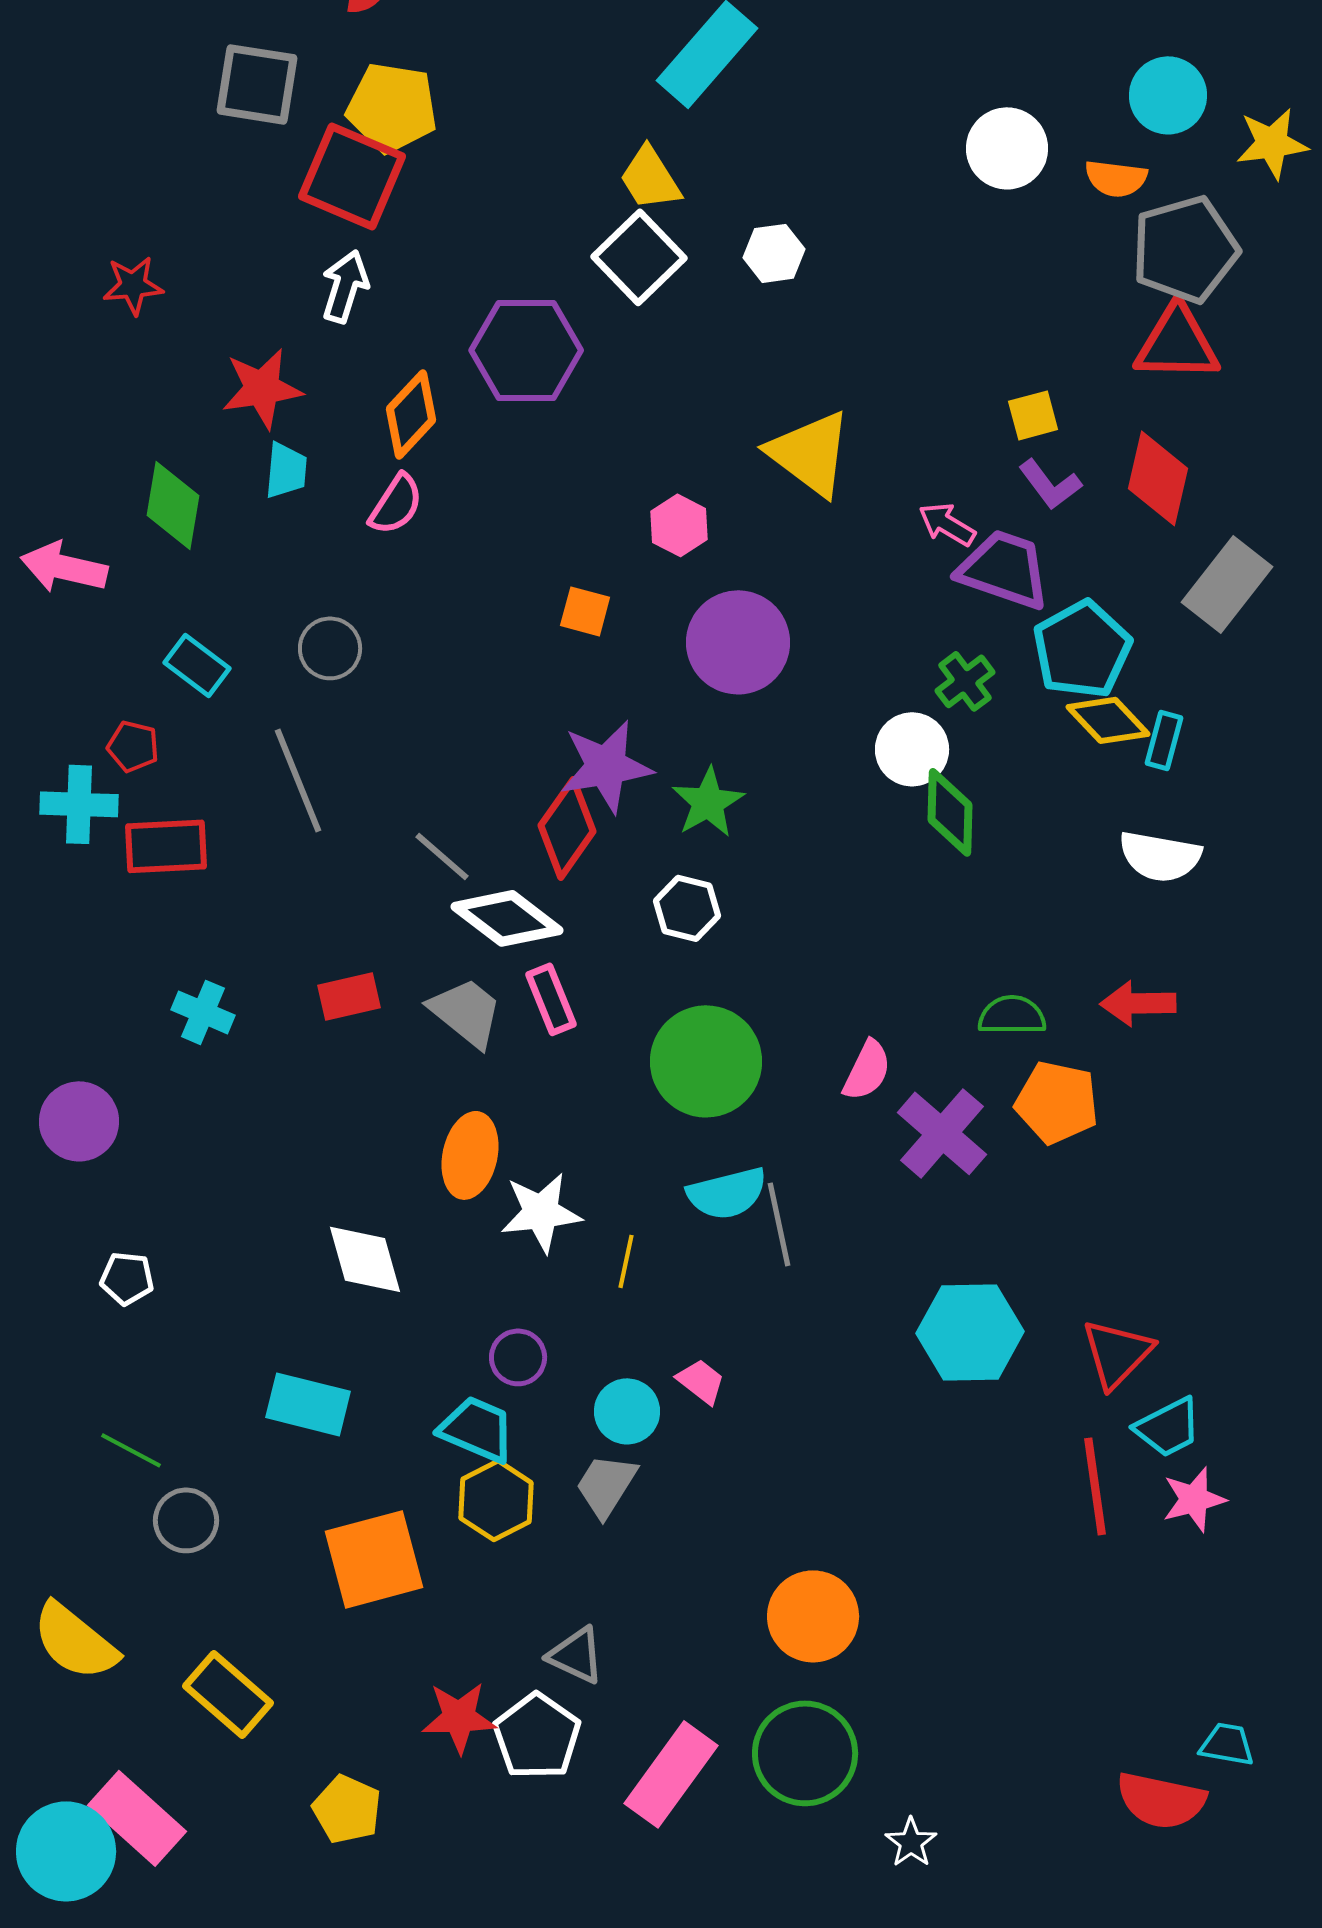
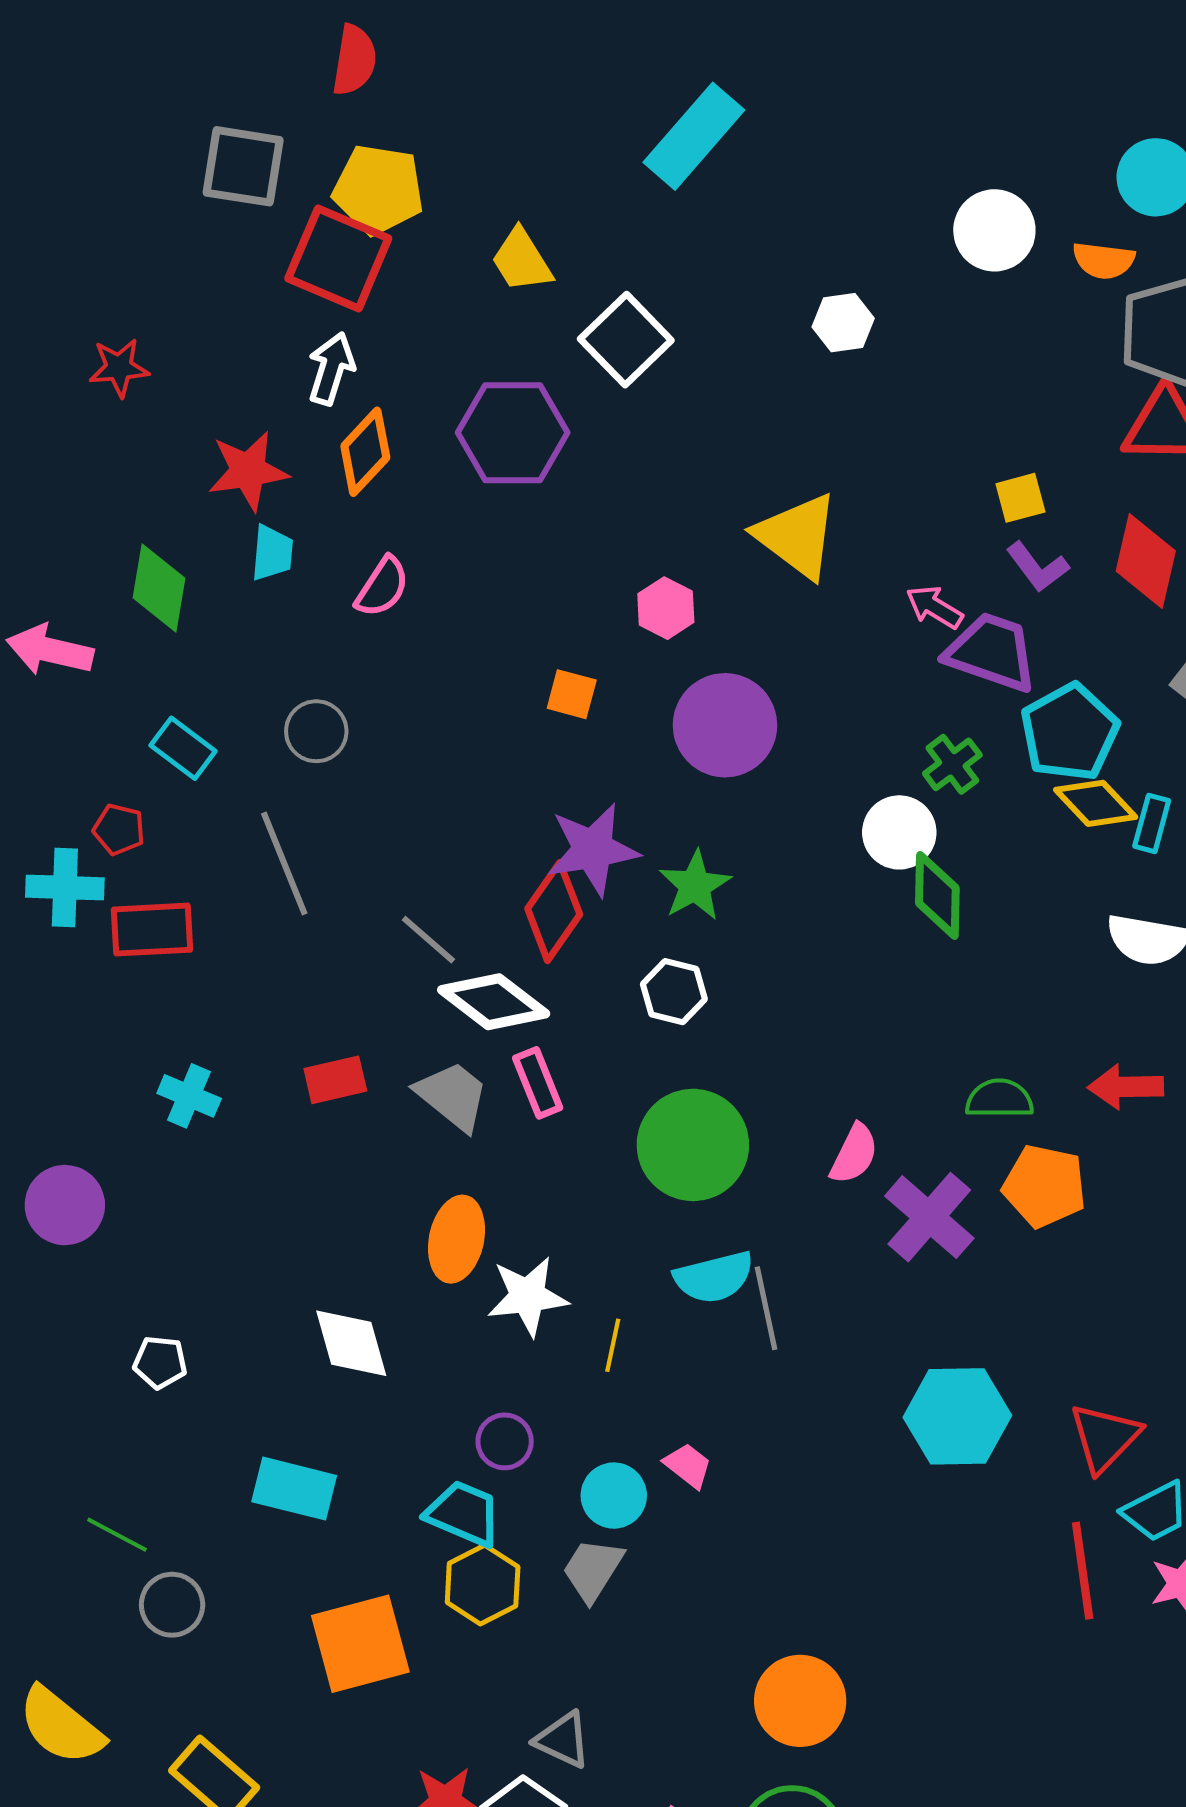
yellow trapezoid: (650, 178) -> (522, 260), moved
white hexagon: (774, 253) -> (843, 323), moved
orange diamond: (411, 414) -> (365, 452), moved
white pentagon: (127, 1278) -> (160, 1362), moved

